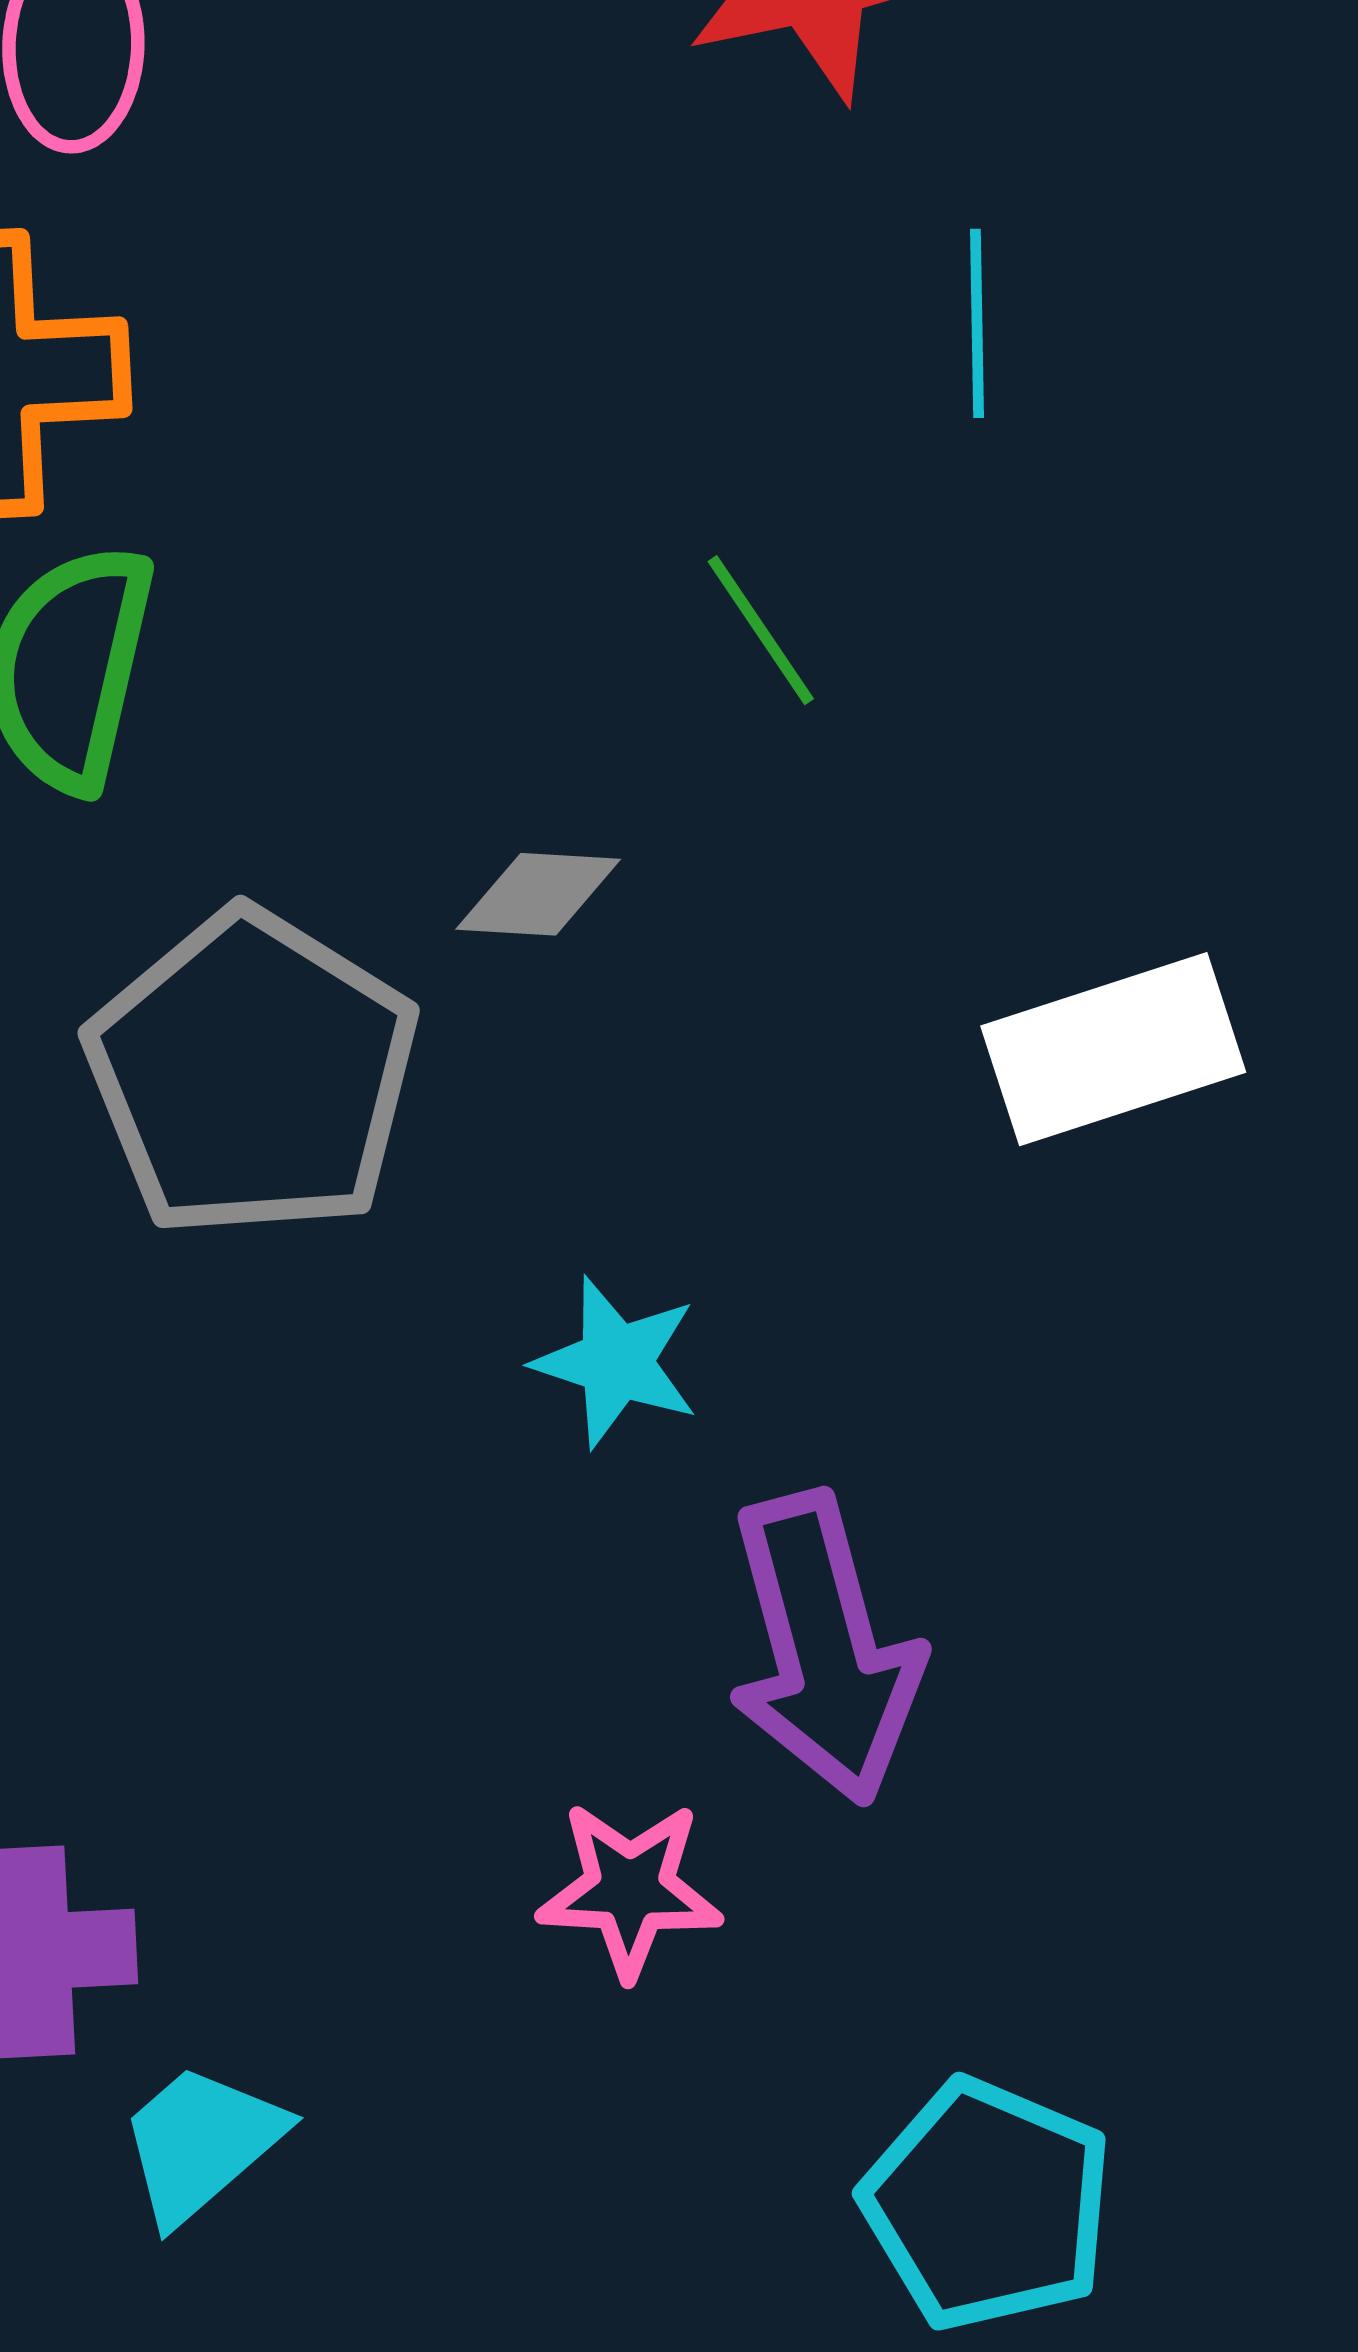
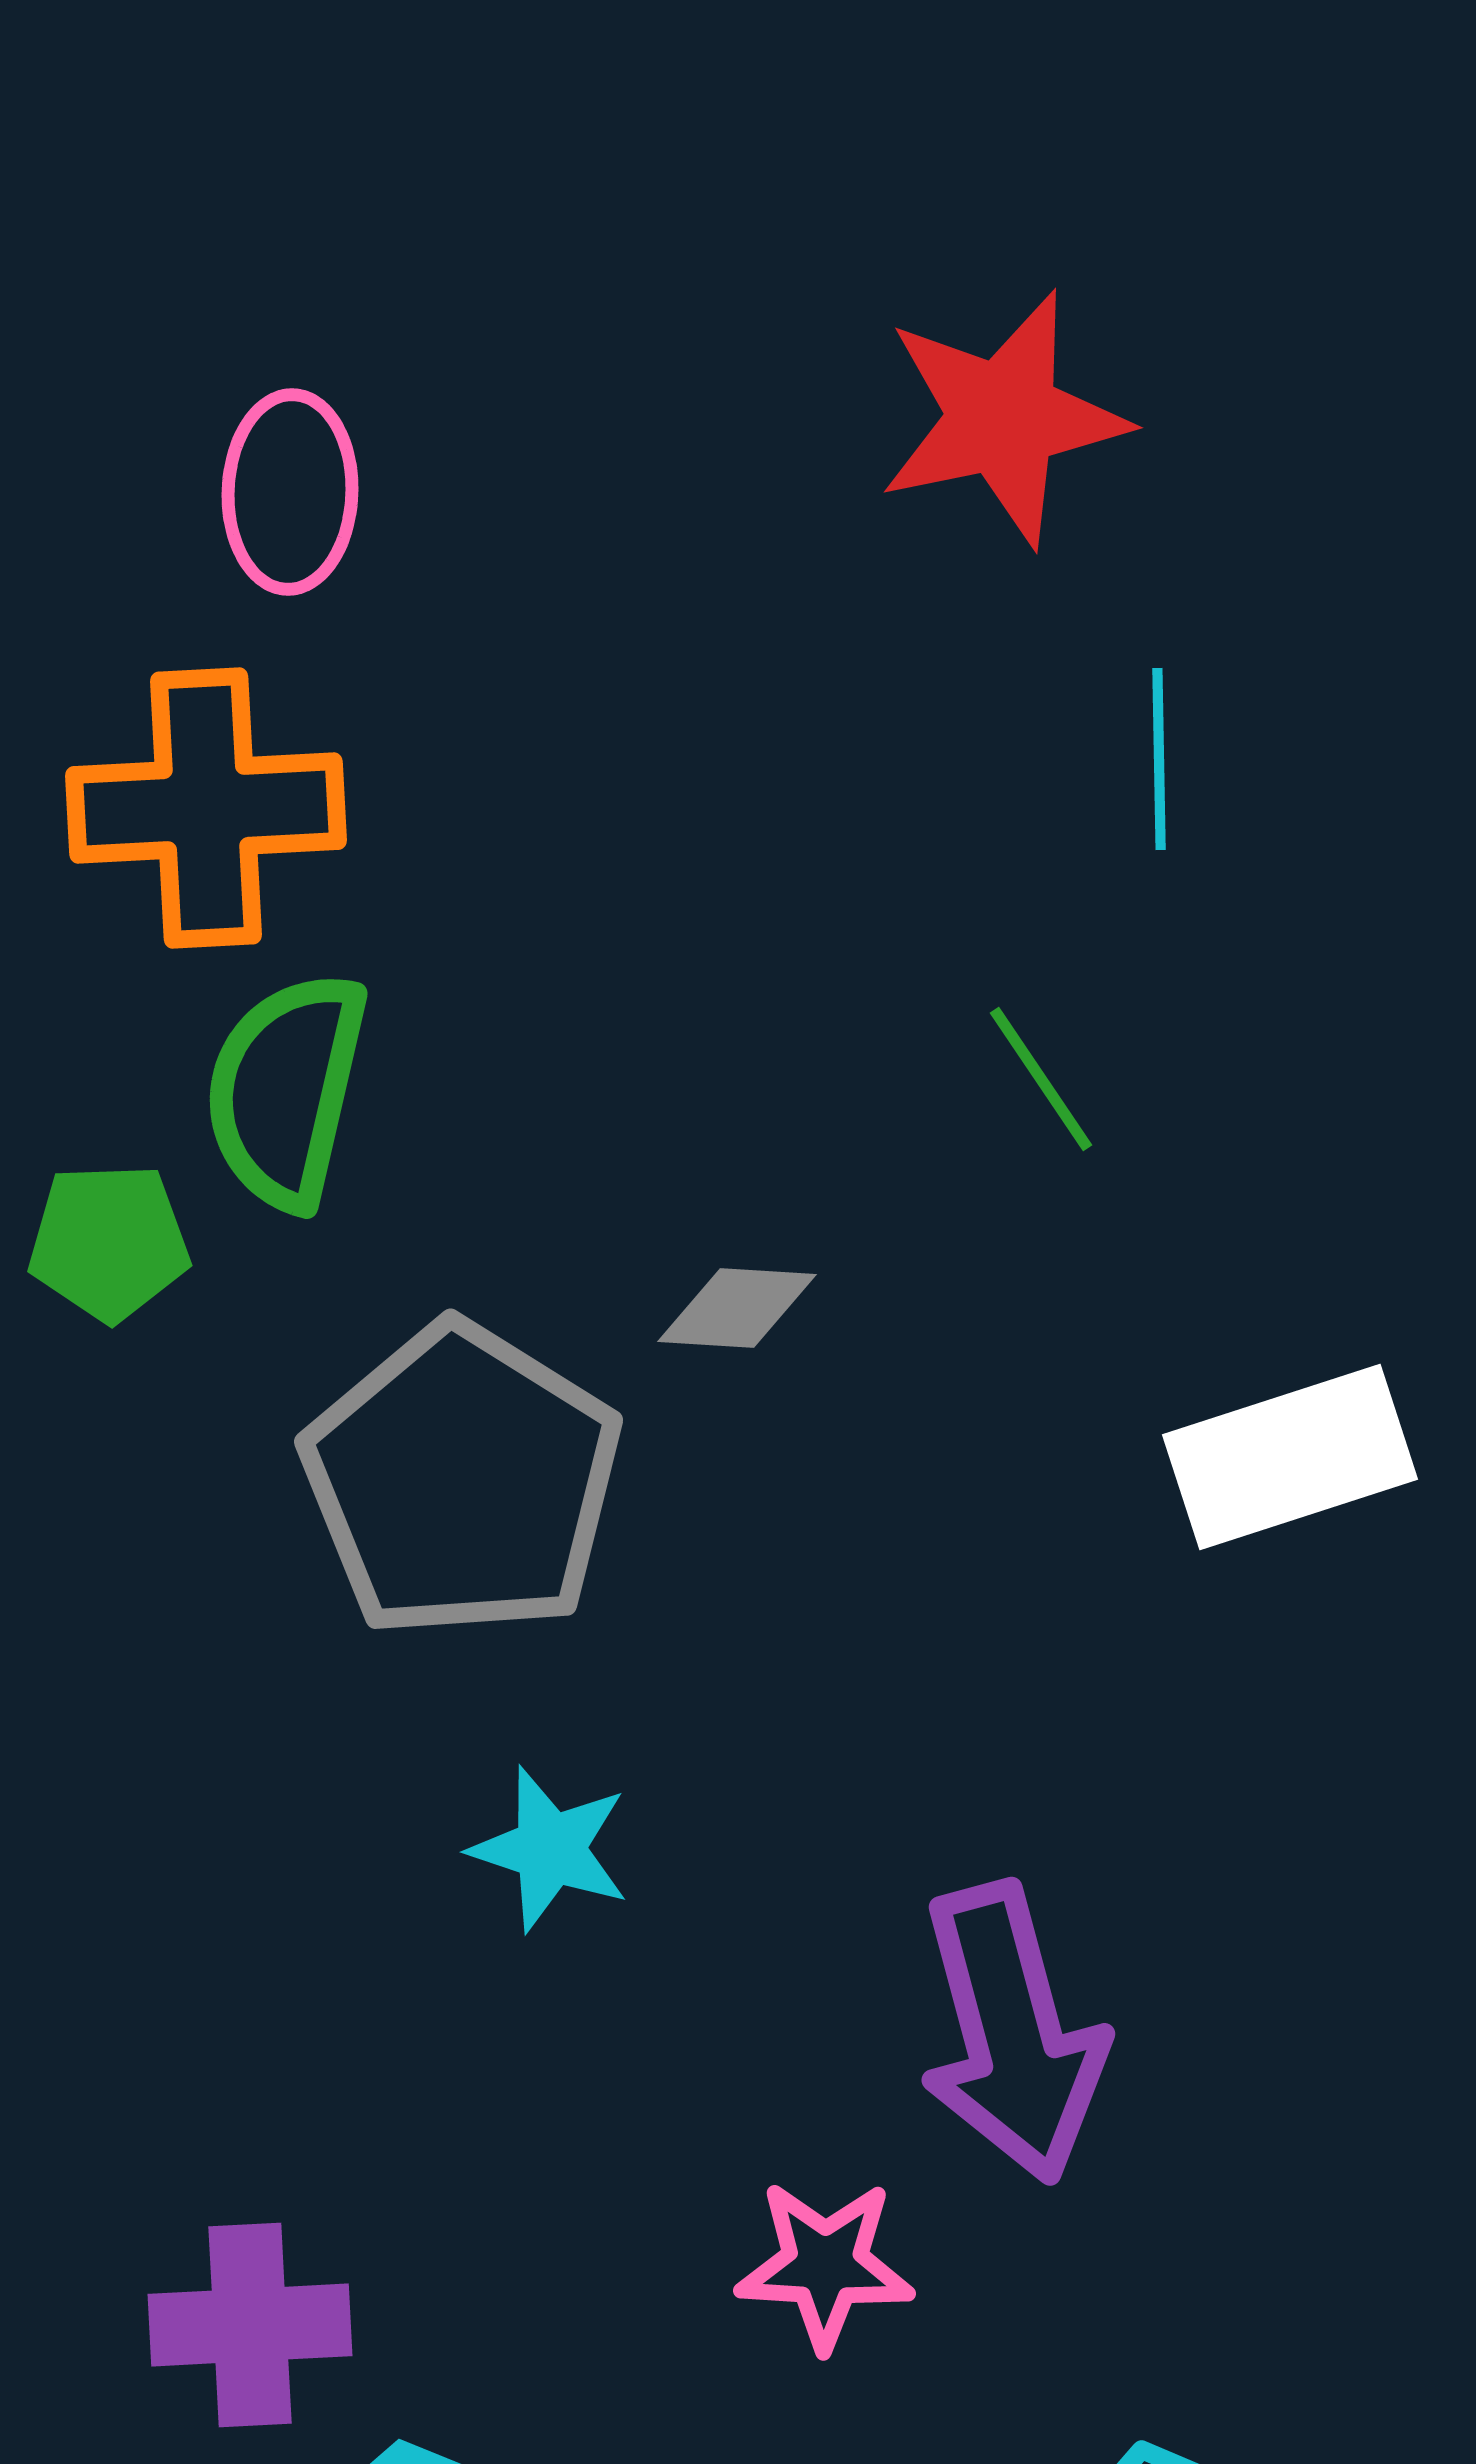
green line: (761, 630) -> (1041, 1079), moved
cyan star: (616, 1362) -> (550, 1849), moved

